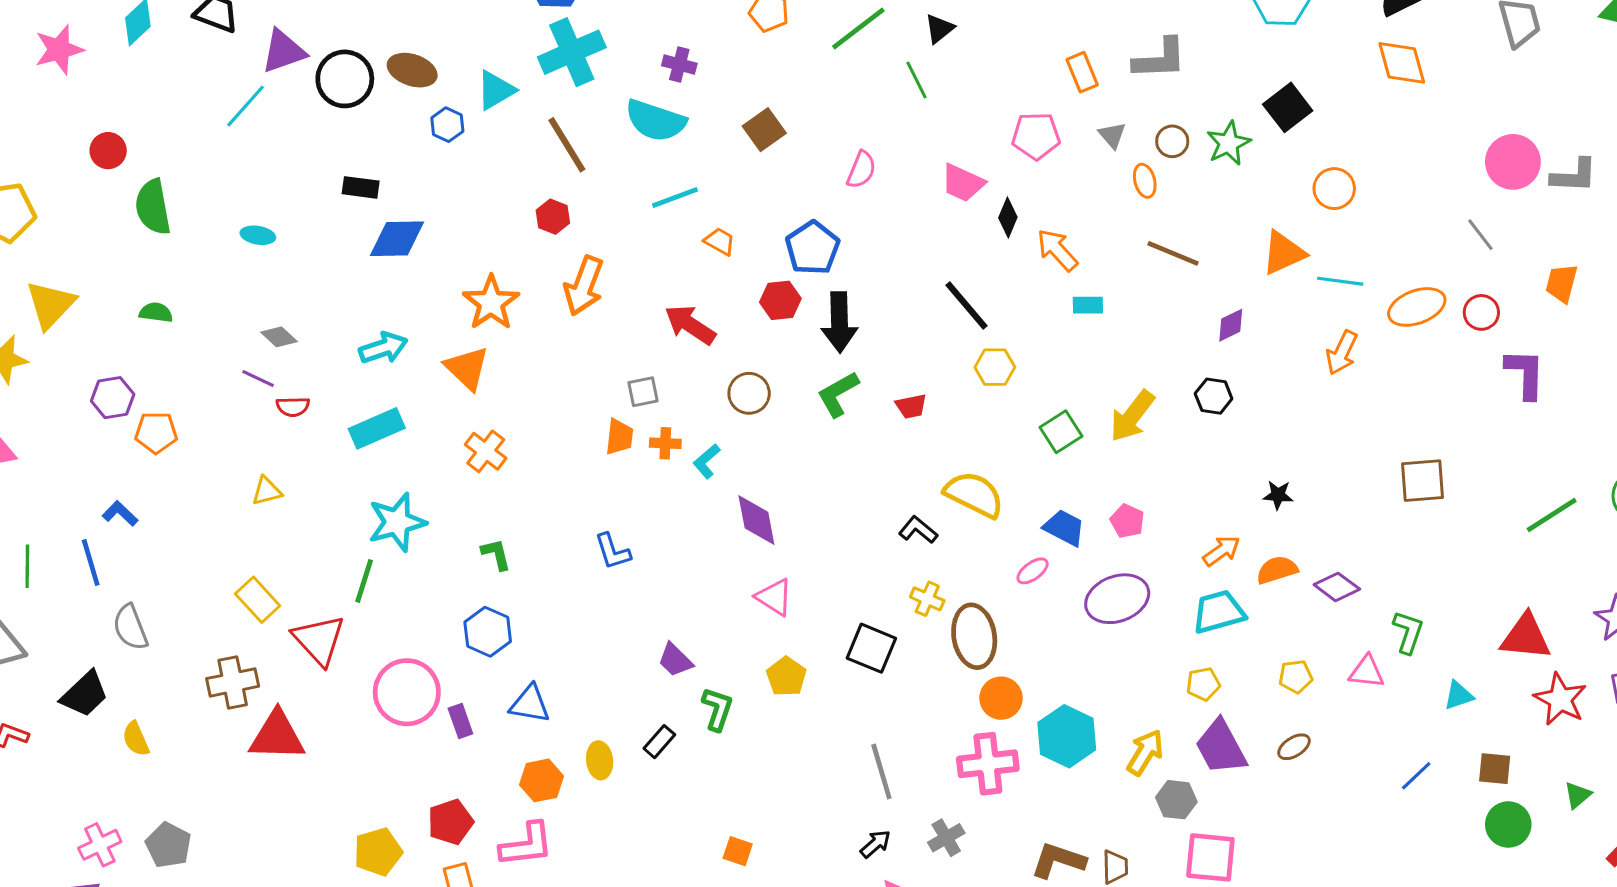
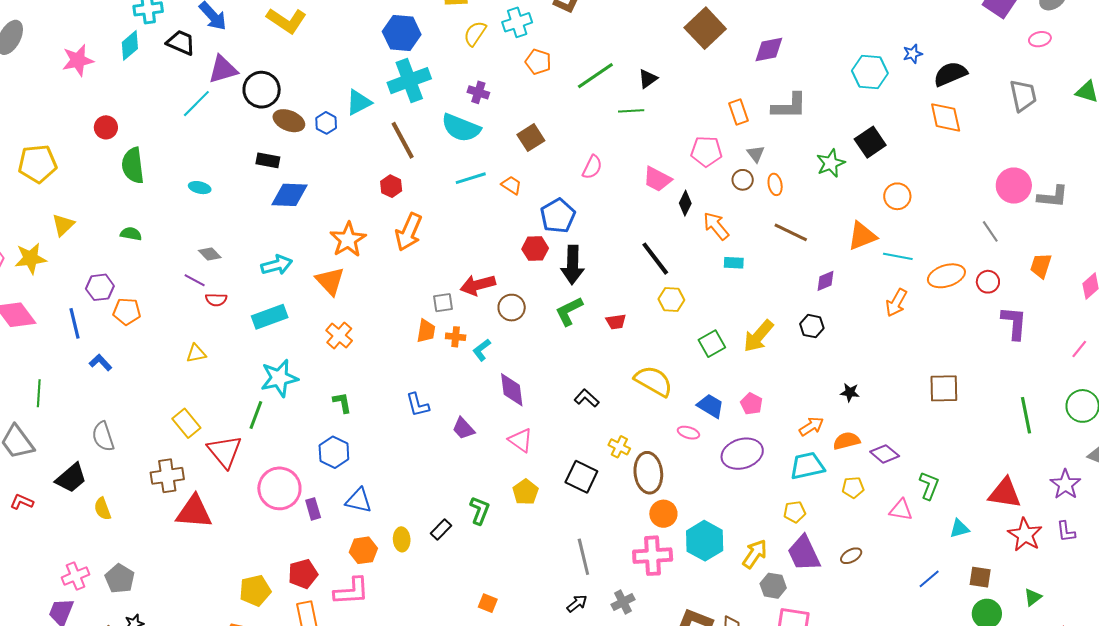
brown ellipse: (412, 70) -> (289, 121), moved
green line: (917, 80) -> (631, 111), turned -70
brown circle: (1172, 141) -> (743, 180), moved
orange trapezoid: (720, 241) -> (511, 185), moved
yellow triangle: (51, 305) -> (63, 225), size x0.7
red arrow: (690, 325) -> (478, 285), moved, turned -52
green line: (1552, 515) -> (1026, 415), turned -72
black L-shape: (918, 530) -> (587, 398), moved
blue line: (91, 563) -> (75, 323), moved
pink ellipse: (1033, 571) -> (688, 433), turned 50
purple trapezoid: (675, 660) -> (463, 428), moved
yellow pentagon: (1296, 676) -> (853, 487), moved

